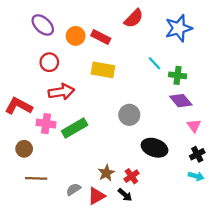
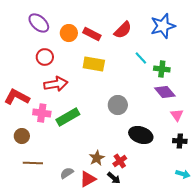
red semicircle: (134, 18) -> (123, 30), moved
black cross: (197, 154) -> (180, 141), turned 32
cyan arrow: (196, 176) -> (183, 174), moved

